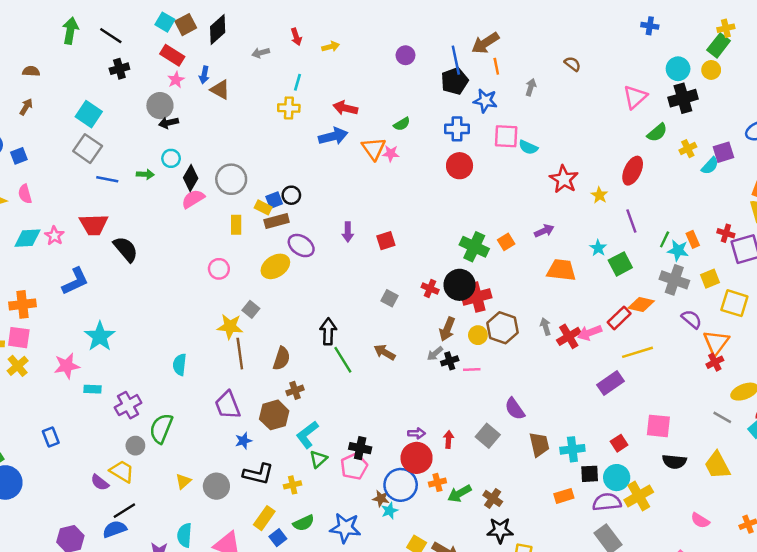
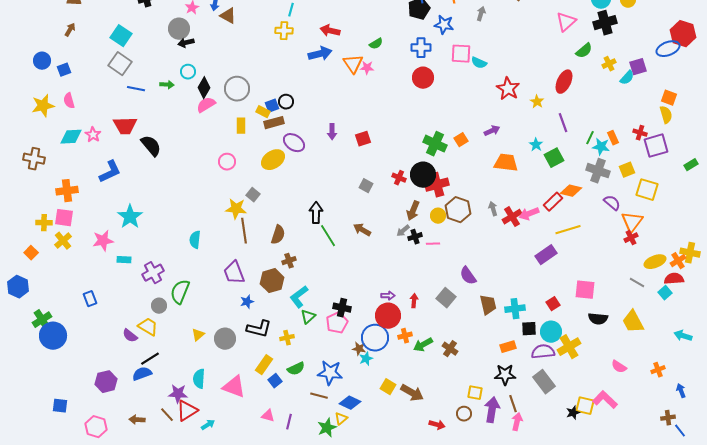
black star: (500, 530) -> (505, 375), moved

